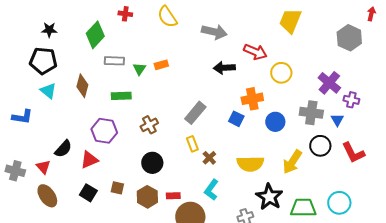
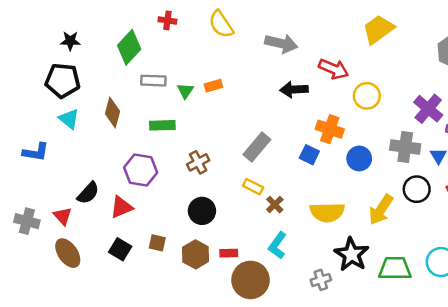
yellow trapezoid: (290, 21) -> (378, 29), turned 32
orange cross: (252, 99) -> (330, 129), turned 30
yellow rectangle: (192, 144) -> (253, 187), turned -42

